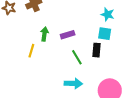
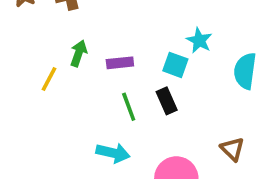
cyan square: (105, 34) -> (175, 65), moved
black rectangle: (96, 50) -> (167, 101), turned -40

